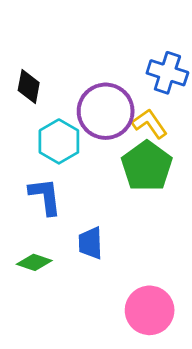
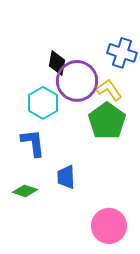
black diamond: (29, 87) -> (57, 63), moved

